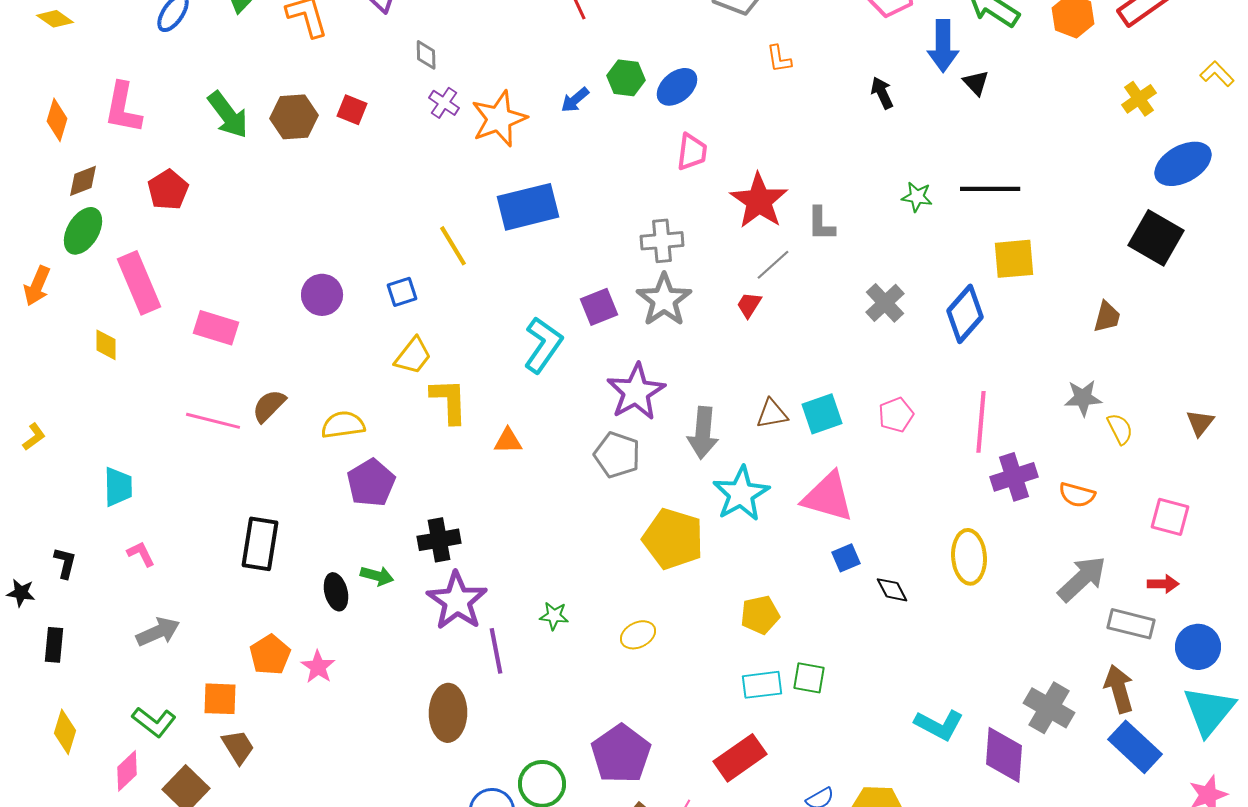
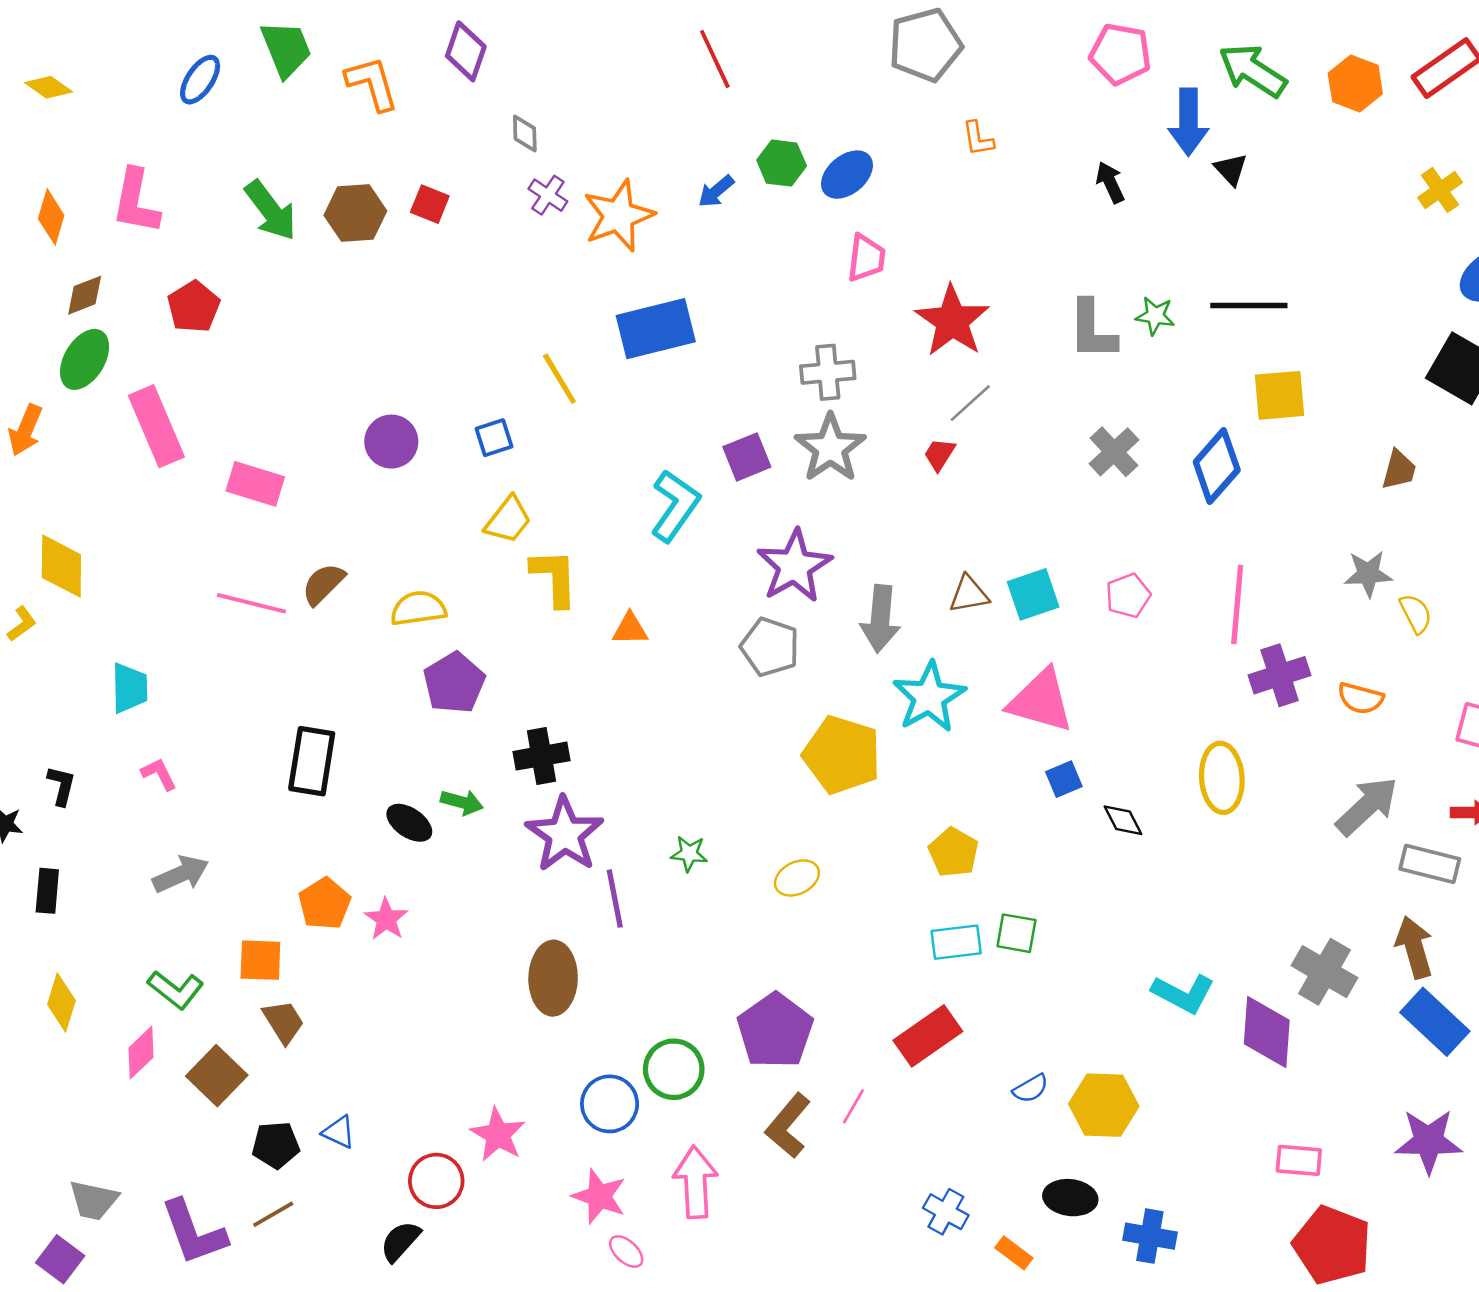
gray L-shape: (821, 224) -> (1092, 330), moved, size x1.4
yellow diamond: (106, 345) -> (61, 566), moved, size x1.6
black ellipse: (336, 592) -> (409, 823), turned -42
yellow pentagon: (760, 615) -> (954, 852), turned -30

